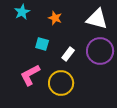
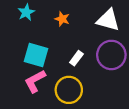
cyan square: (42, 44) -> (36, 55), moved, size x1.6

